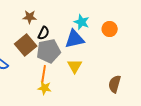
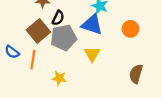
orange circle: (110, 29) -> (130, 29), moved
blue triangle: (75, 39) -> (92, 25), turned 30
orange line: (44, 74) -> (33, 60), moved

